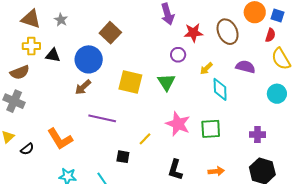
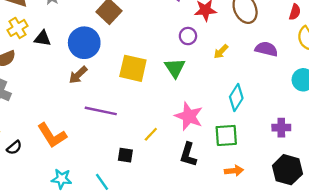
yellow cross: (31, 46) -> (18, 28), turned -30
cyan diamond: (220, 89) -> (236, 98), moved, turned 35
green square: (211, 129) -> (226, 135), moved
black L-shape: (175, 170) -> (188, 155), moved

